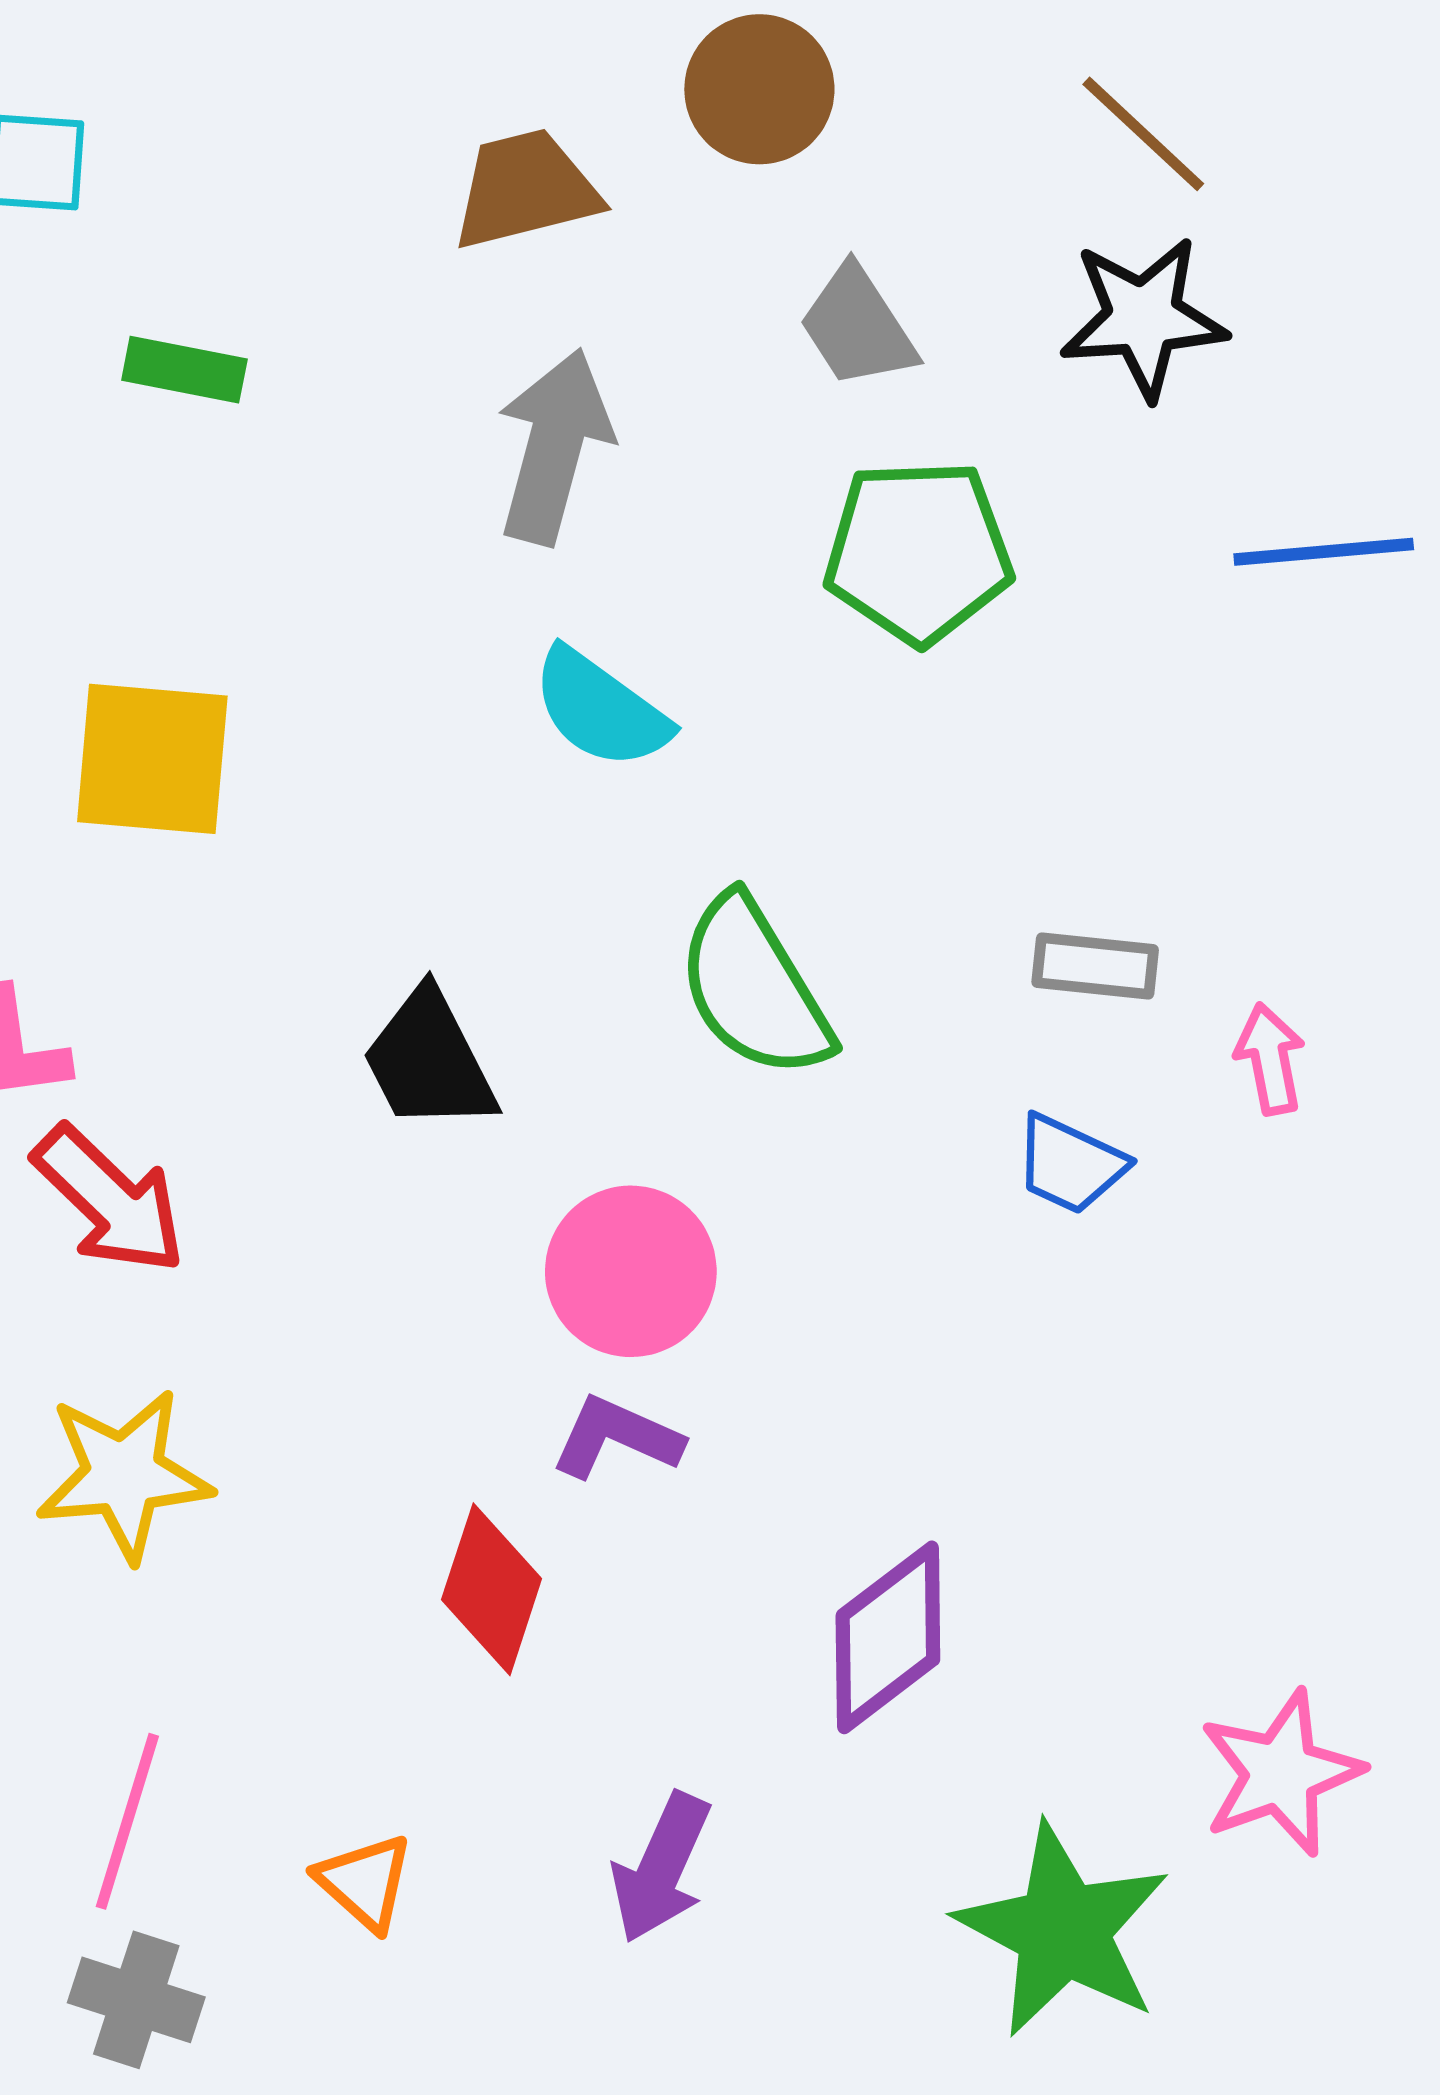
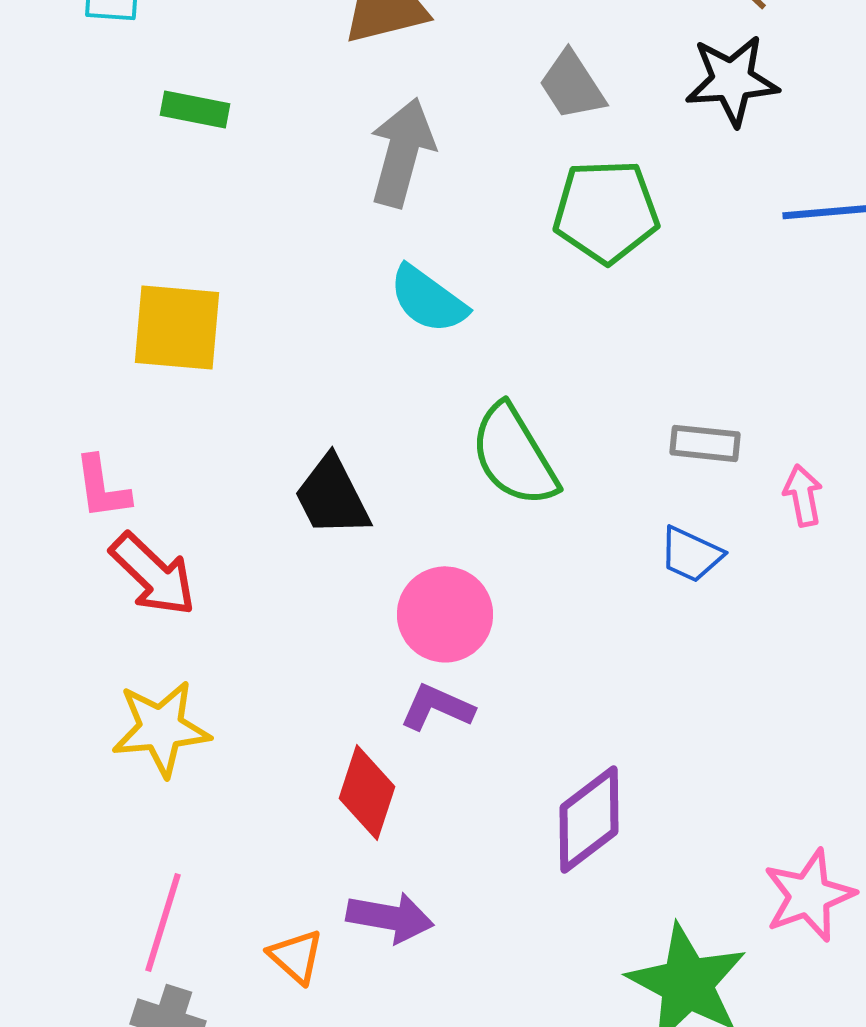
purple arrow: (661, 1868) -> (390, 917), moved, turned -104

